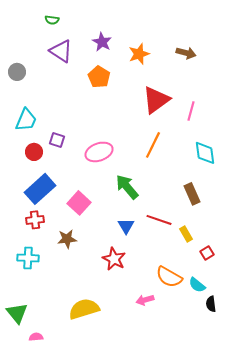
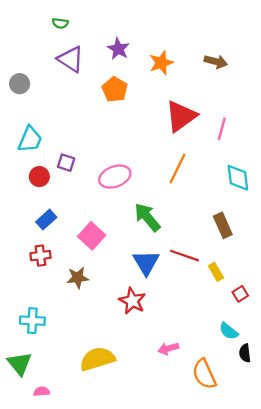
blue rectangle: (40, 189) -> (46, 220), size x0.6
blue triangle: (126, 226) -> (146, 263), size x1.4
cyan cross: (28, 258) -> (32, 321), moved
orange semicircle: (169, 277) -> (204, 374), moved, turned 36

